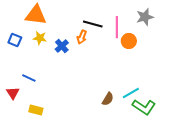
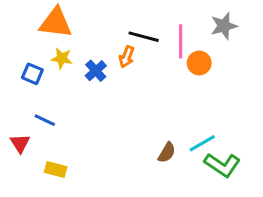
blue square: (15, 40) -> (32, 74), moved

